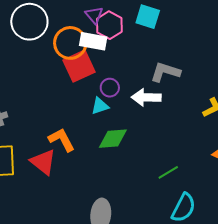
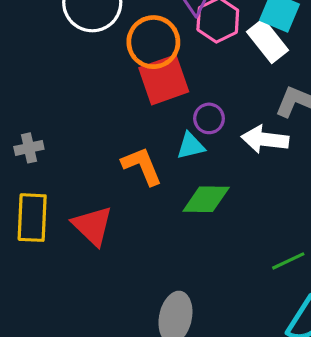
white rectangle: (93, 41) -> (267, 41), moved, turned 36
orange L-shape: (62, 140) -> (142, 166), moved

